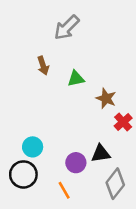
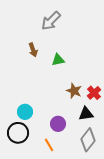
brown star: (106, 98) -> (74, 91), moved
black triangle: (101, 153) -> (86, 114), moved

